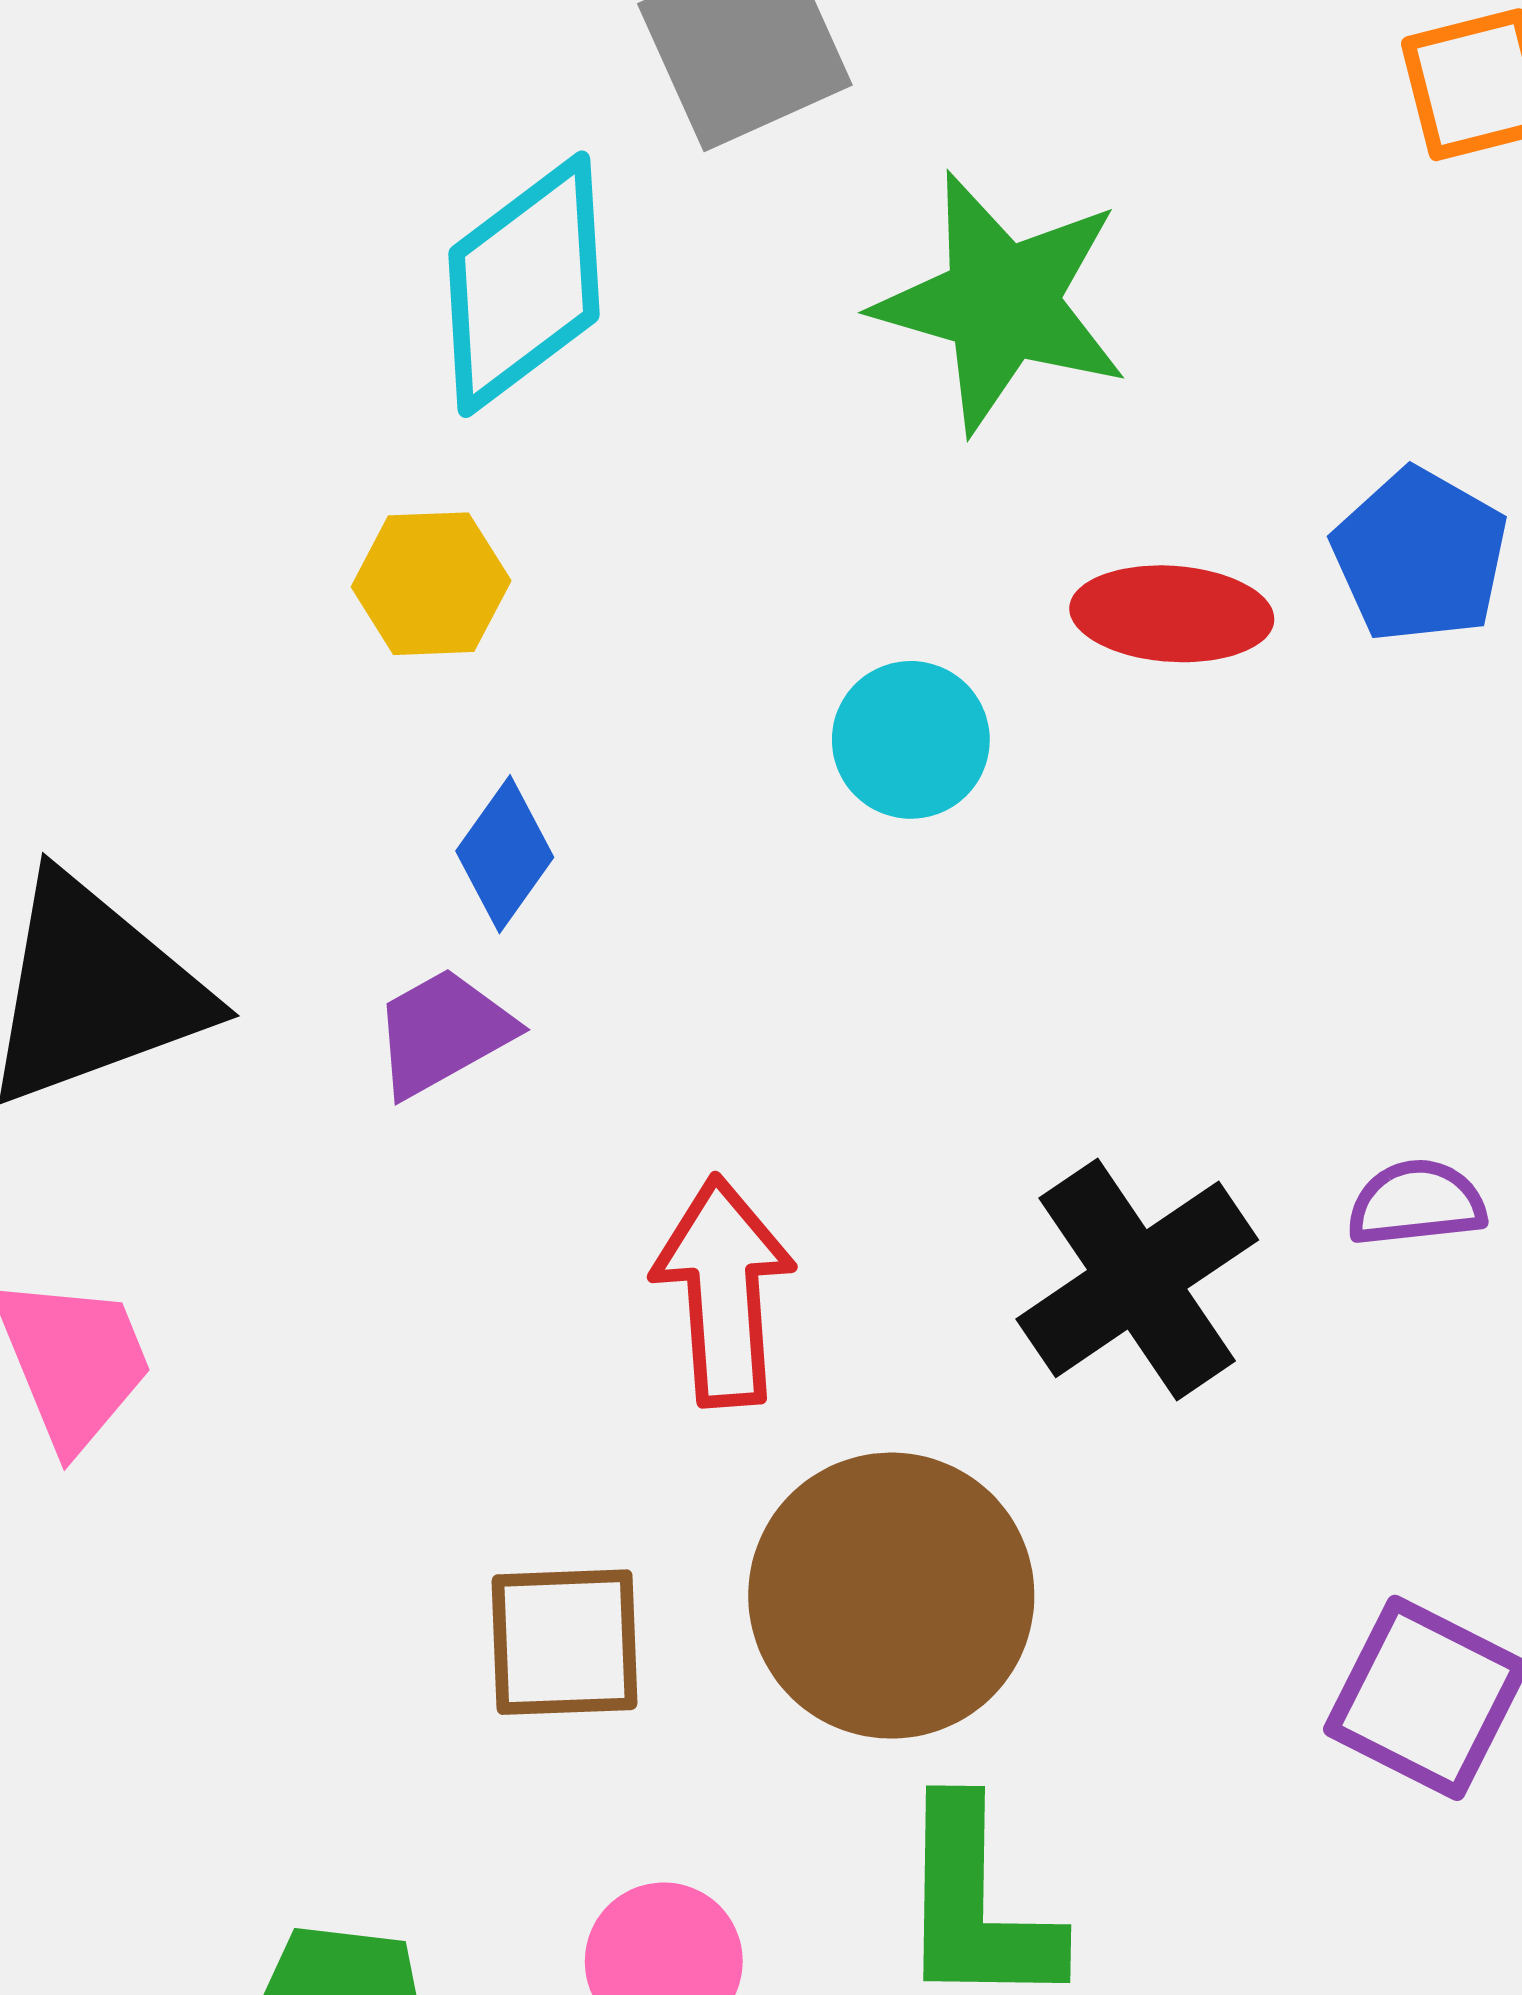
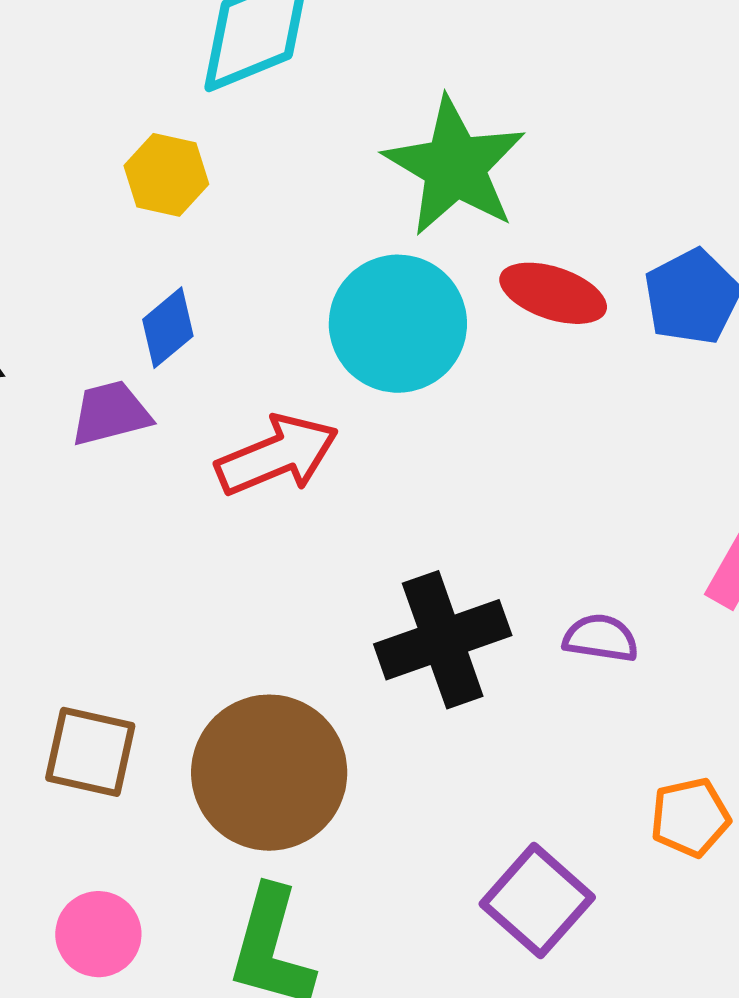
green star: (1002, 302) -> (455, 166), moved
cyan circle: (911, 740) -> (398, 324), size x1.6
red arrow: (724, 1291) -> (277, 455), moved, turned 57

